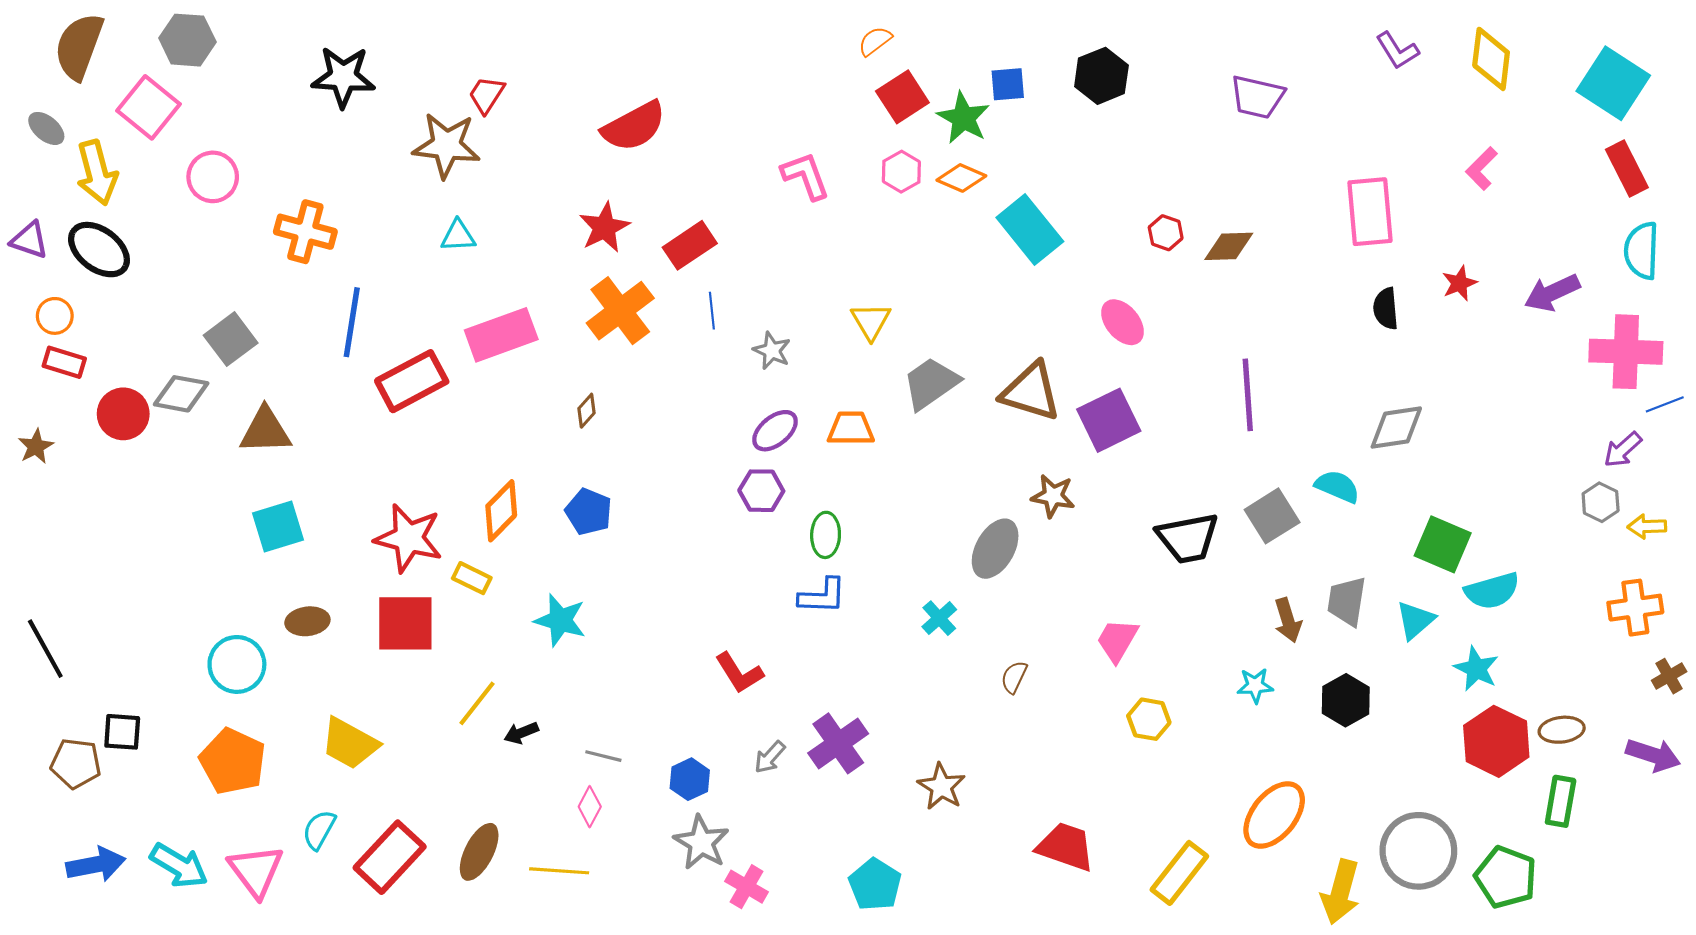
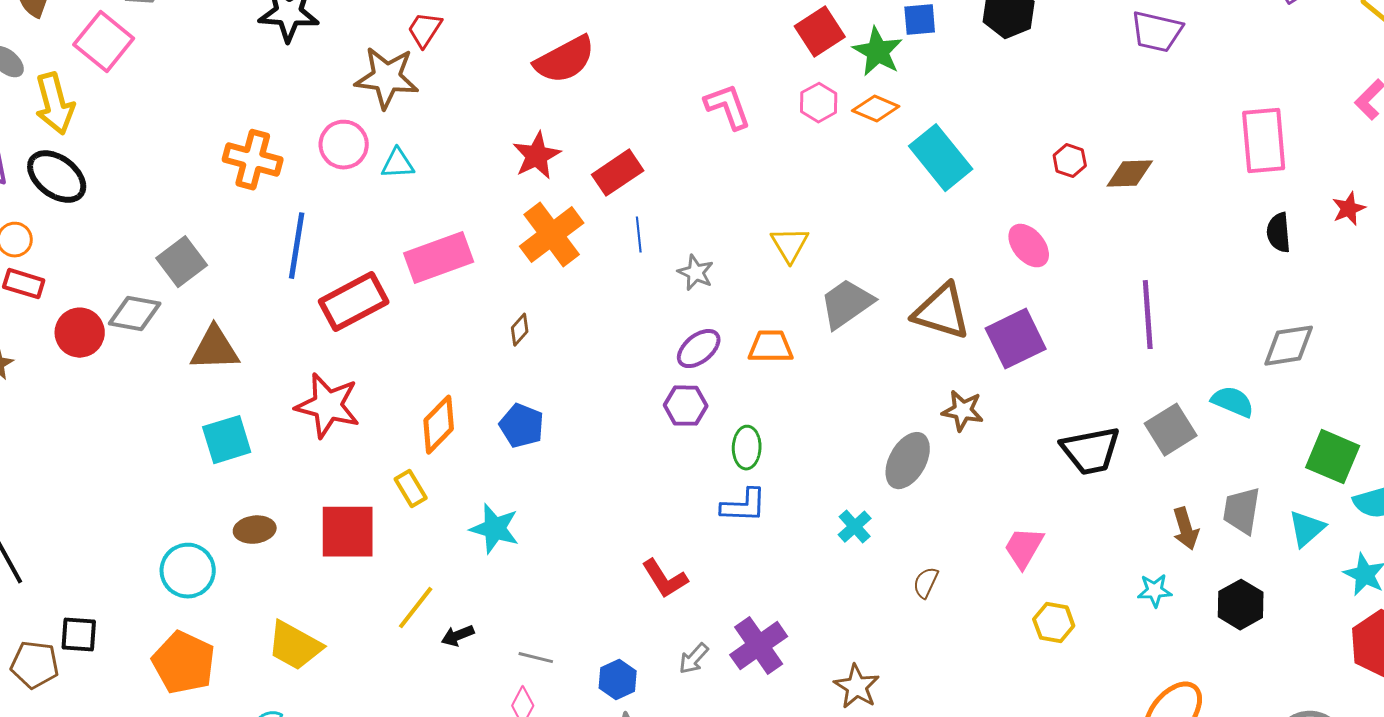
pink circle: (213, 177) -> (344, 145), moved
red star: (409, 538) -> (328, 406), moved
yellow rectangle: (472, 578) -> (411, 489), turned 33

